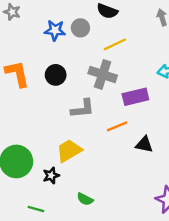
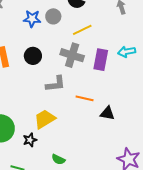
purple rectangle: (135, 97) -> (101, 60), moved, turned -65
orange line: (117, 126) -> (85, 98), turned 36

